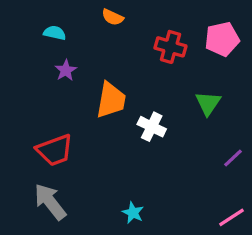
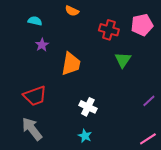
green triangle: (208, 103) -> (123, 60), moved
white cross: (152, 127) -> (88, 107), moved

